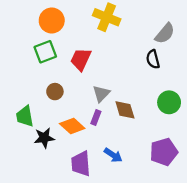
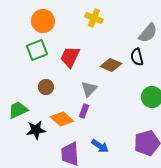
yellow cross: (107, 17) -> (94, 18), size x0.7
brown diamond: (125, 110) -> (111, 65), moved, turned -50
green trapezoid: (25, 116) -> (18, 110), turned 75

